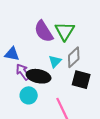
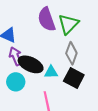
gray diamond: (74, 57) -> (71, 53), turned -40
cyan triangle: (55, 61) -> (51, 72), moved, turned 32

